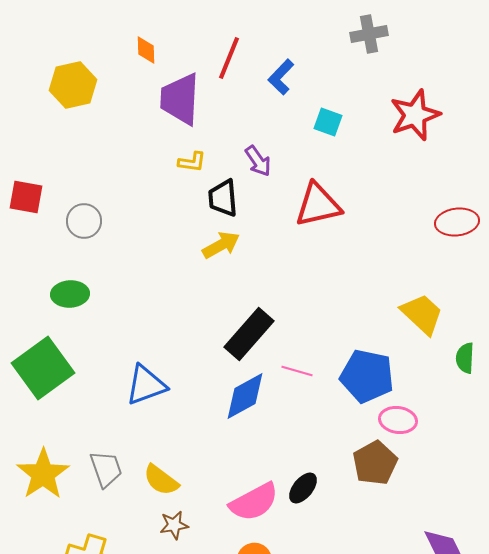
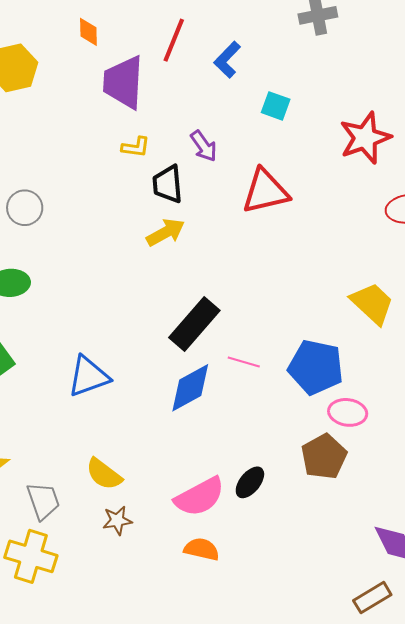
red star: (415, 115) -> (365, 138), moved
gray trapezoid: (106, 469) -> (43, 501), moved

